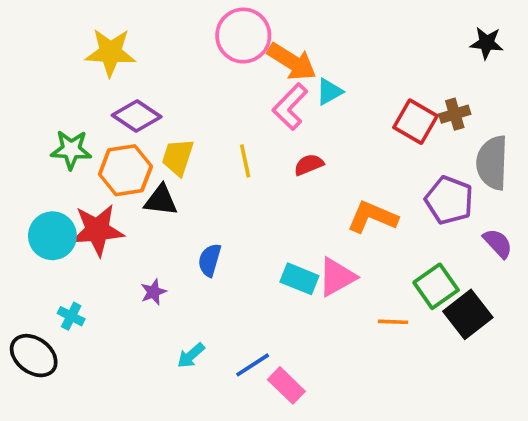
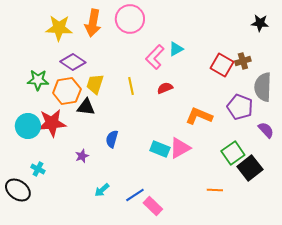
orange arrow: (292, 62) -> (93, 23), moved, turned 68
orange line: (393, 322) -> (215, 190), moved

